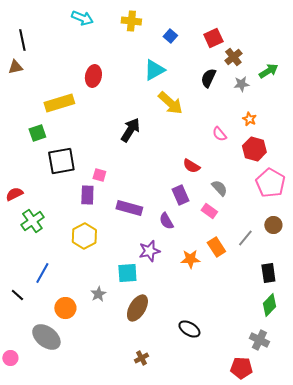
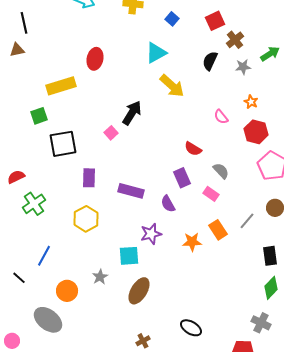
pink square: (99, 175) -> (111, 133), moved, turned 32
black ellipse: (189, 329) -> (191, 328), moved

